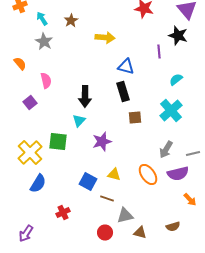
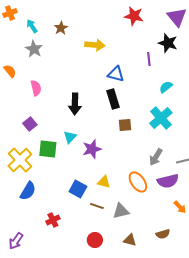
purple square: (30, 102) -> (30, 124), moved
cyan triangle: (79, 120) -> (70, 137), moved
gray triangle: (125, 216) -> (121, 211), moved

